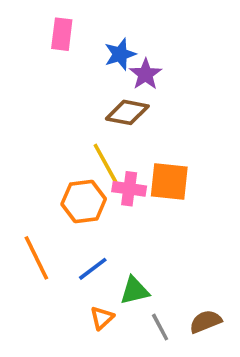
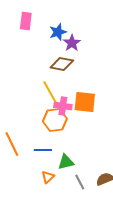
orange hexagon: (84, 202) -> (55, 120), moved
blue line: (93, 269) -> (43, 150), turned 36

